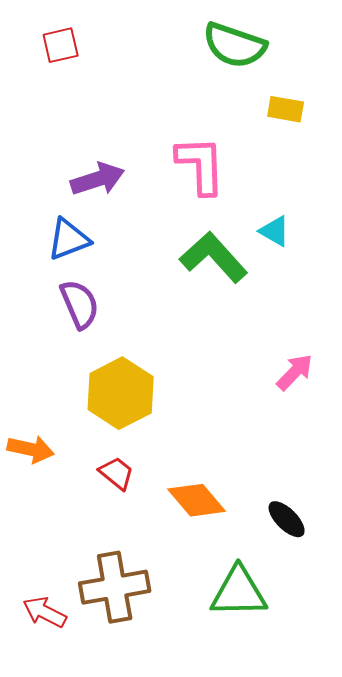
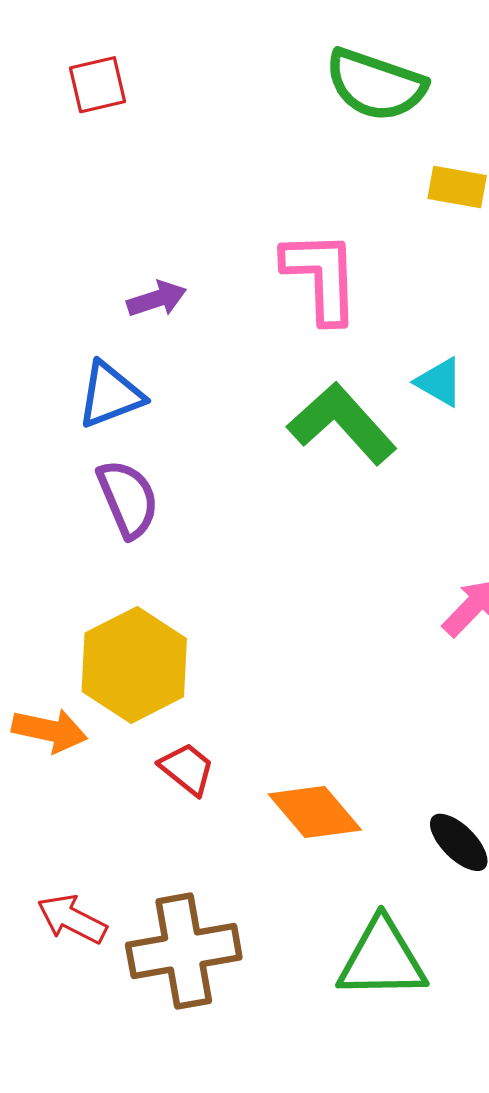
purple arrow: (98, 179) -> (157, 299), size x0.7
yellow hexagon: (121, 393) -> (134, 665), moved
red arrow: (45, 612) -> (72, 919), moved

